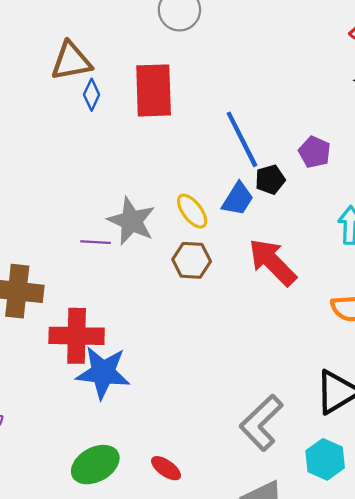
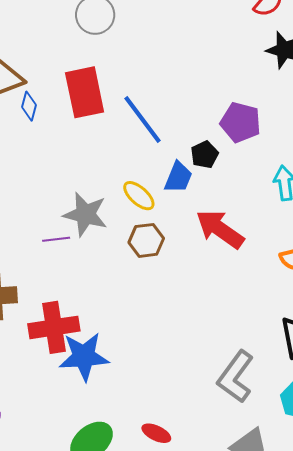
blue line: (242, 139) -> (142, 119), moved
purple pentagon: (315, 152) -> (241, 122), size x1.4

